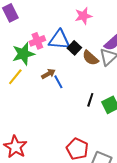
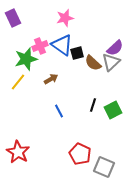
pink star: (83, 16) -> (65, 18), moved
blue triangle: (59, 40) -> (62, 45), turned 30
black square: (74, 48) -> (77, 53), turned 32
blue line: (58, 82) -> (59, 111), moved

